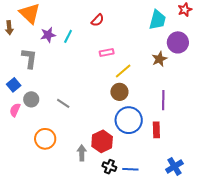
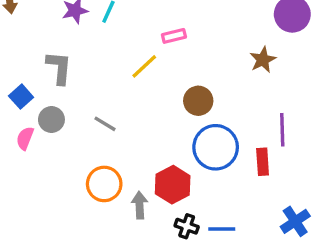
gray L-shape: (29, 58) -> (59, 68), moved
brown star: (159, 59) -> (263, 60), moved
yellow line: (123, 71) -> (144, 66), moved
purple line: (163, 100) -> (282, 130), moved
orange circle: (45, 139) -> (104, 184), moved

